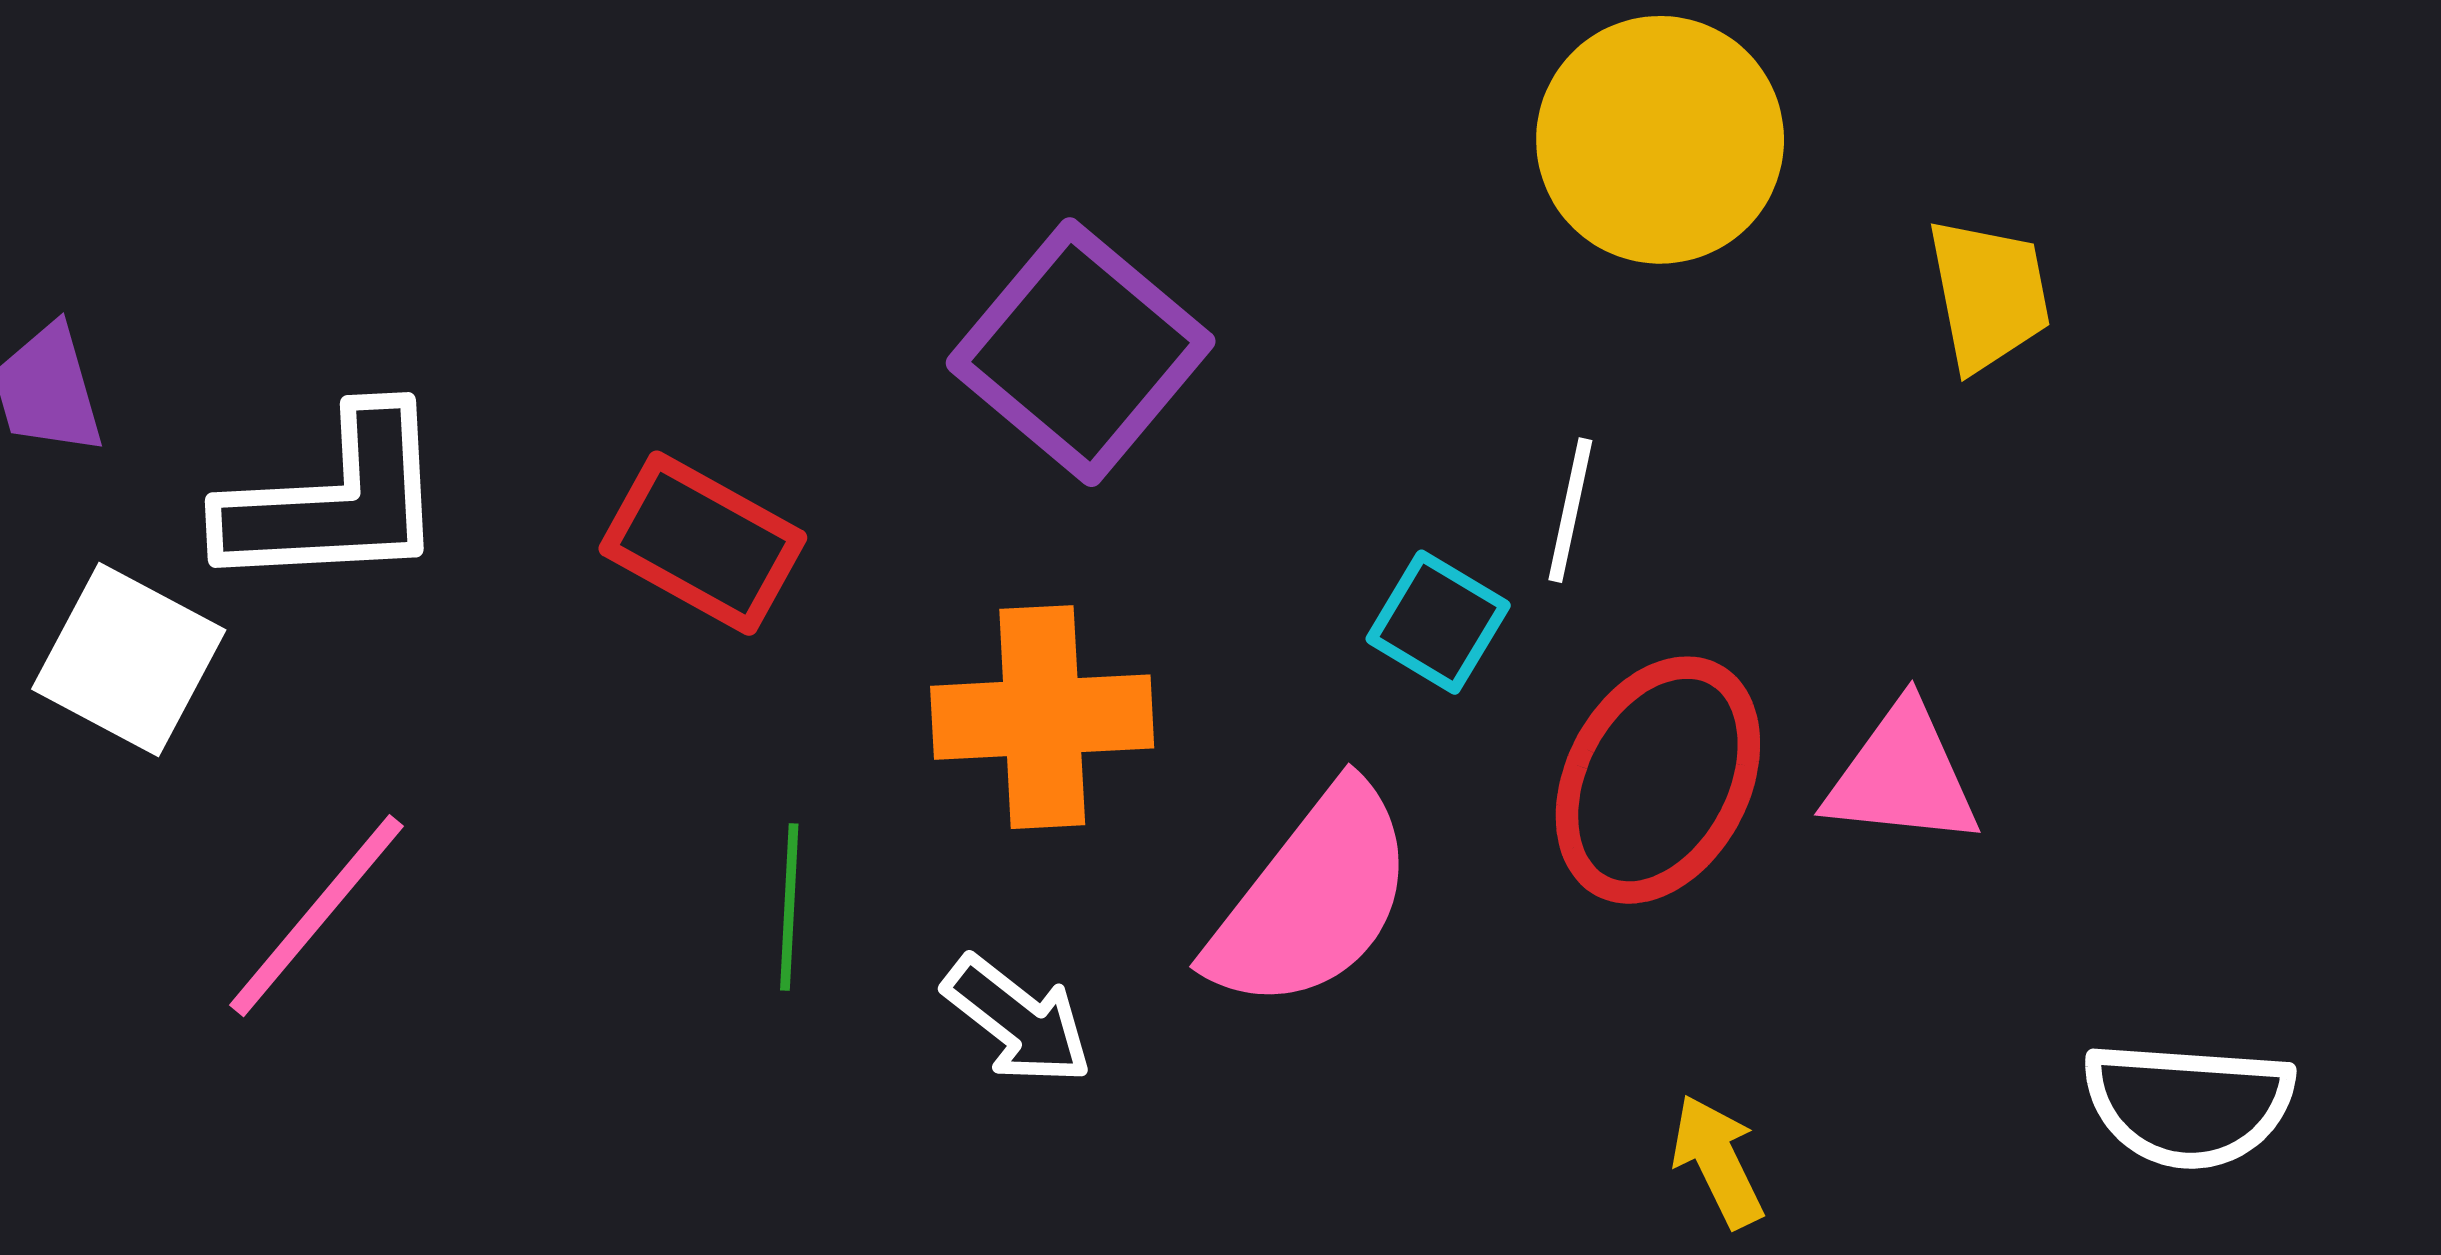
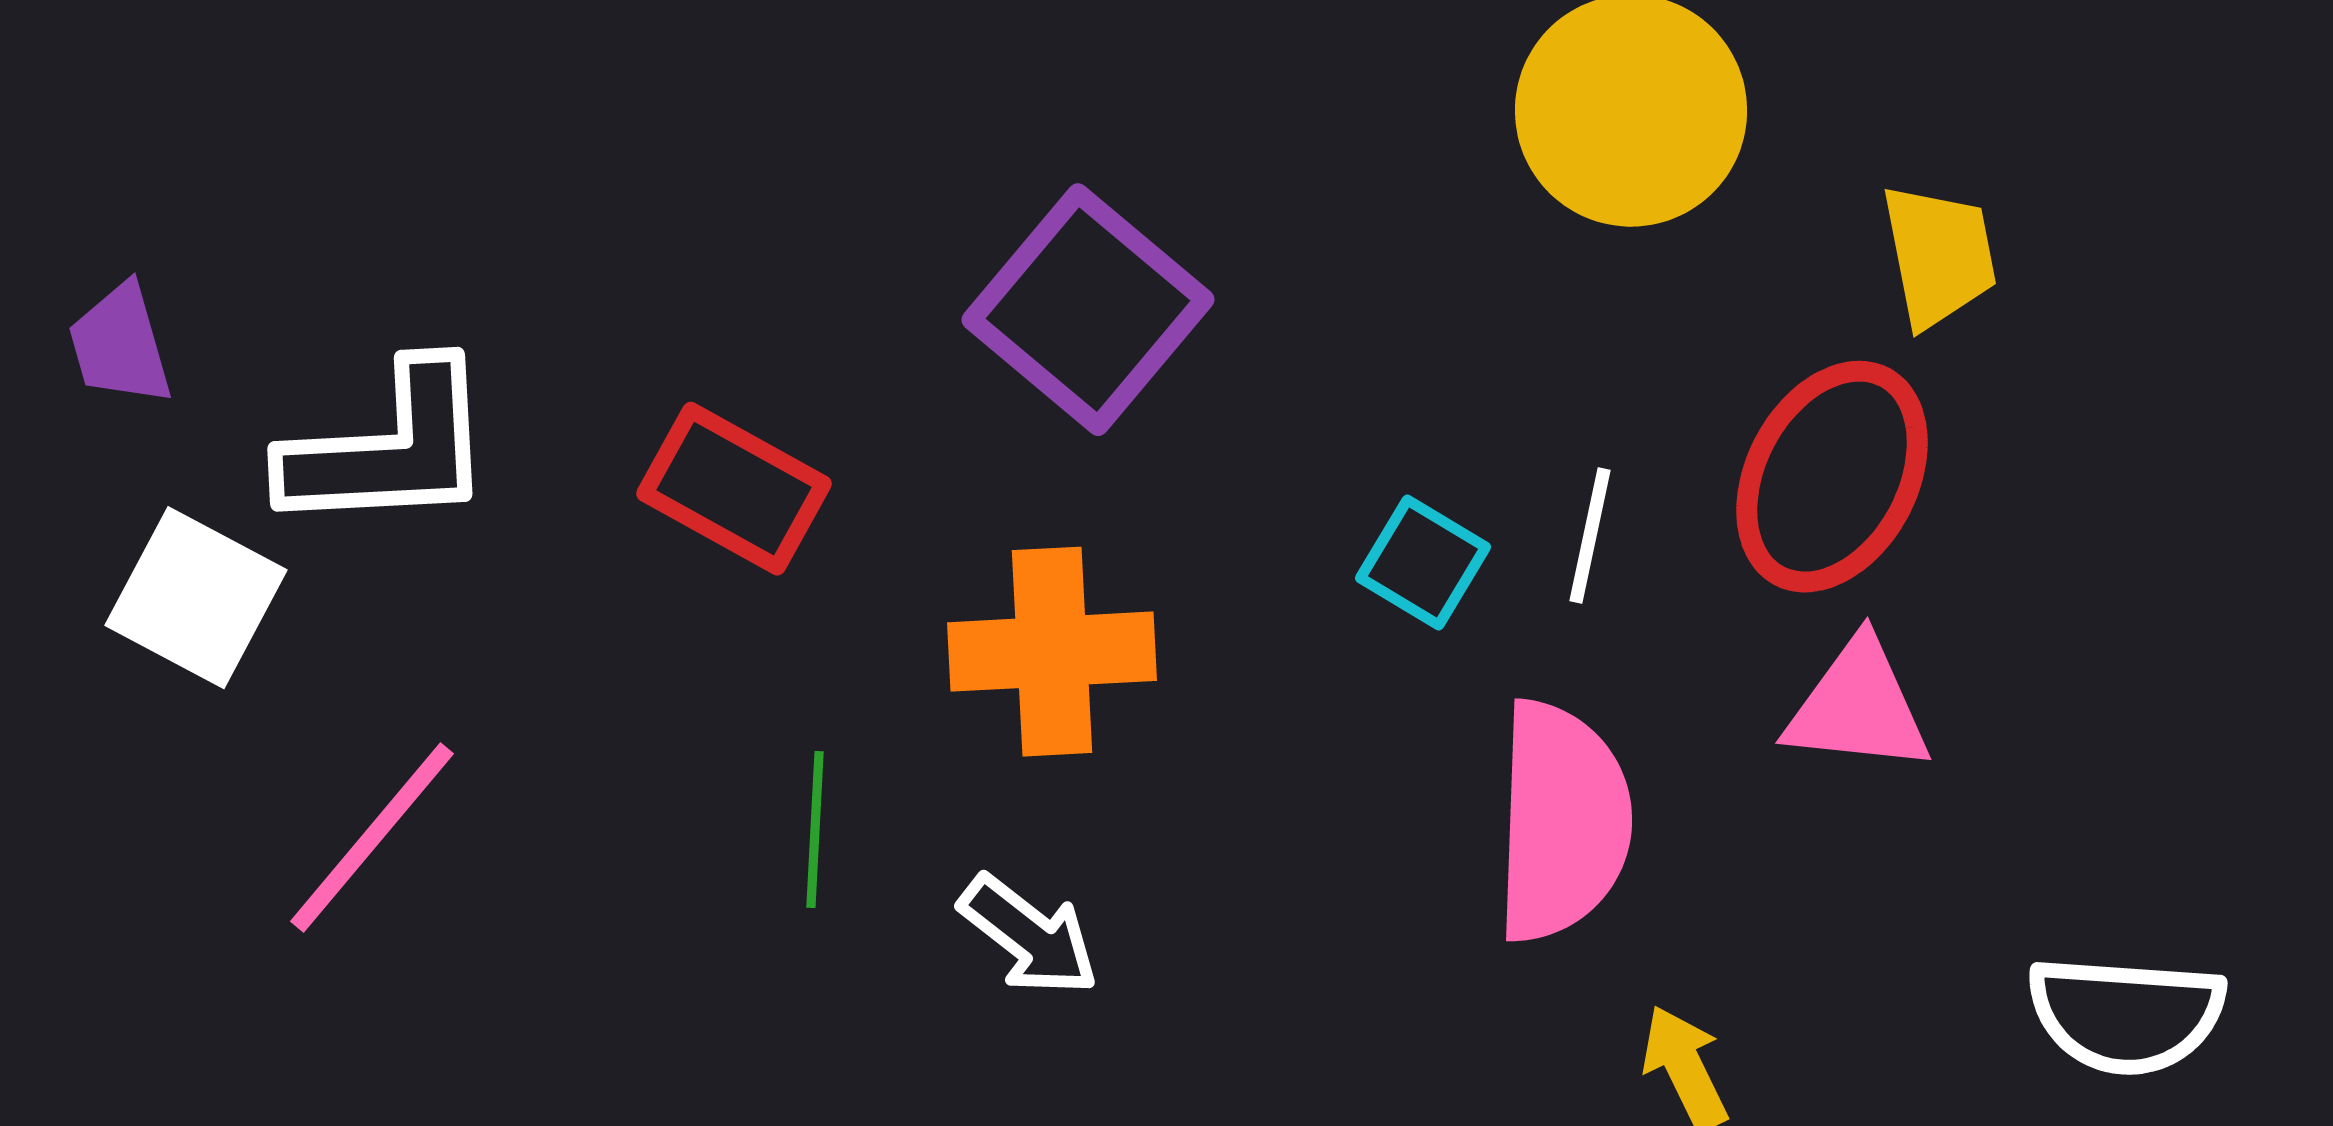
white line: (1570, 510) -> (1590, 536), moved
red ellipse: (1658, 780) -> (1832, 477), moved
pink semicircle: (1312, 899) -> (1562, 822), moved, turned -36

